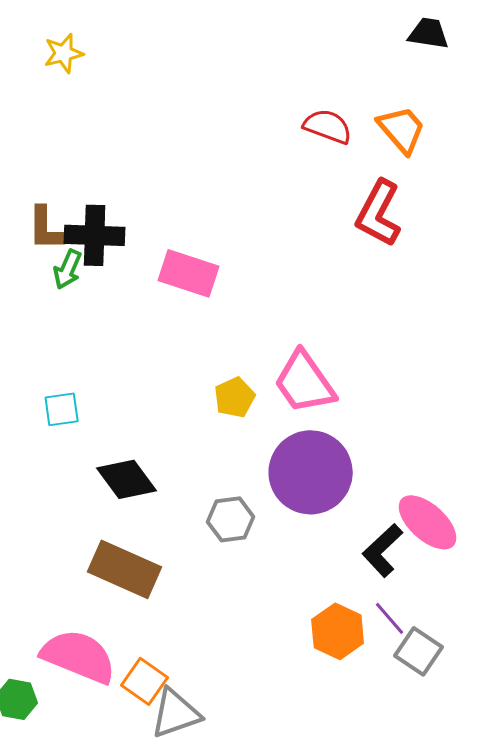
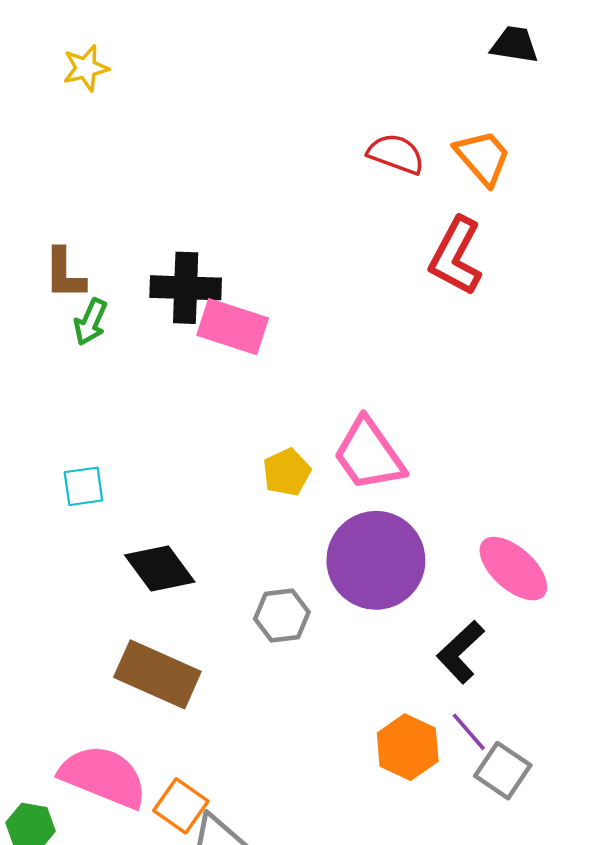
black cross: (95, 235) -> (186, 288), moved
pink ellipse: (428, 522) -> (513, 569), moved

